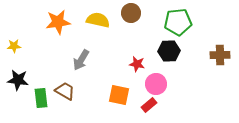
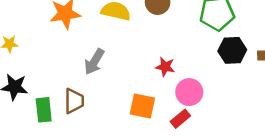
black hexagon: (169, 51) -> (232, 50), moved
brown trapezoid: (65, 91) -> (74, 101), turned 60

